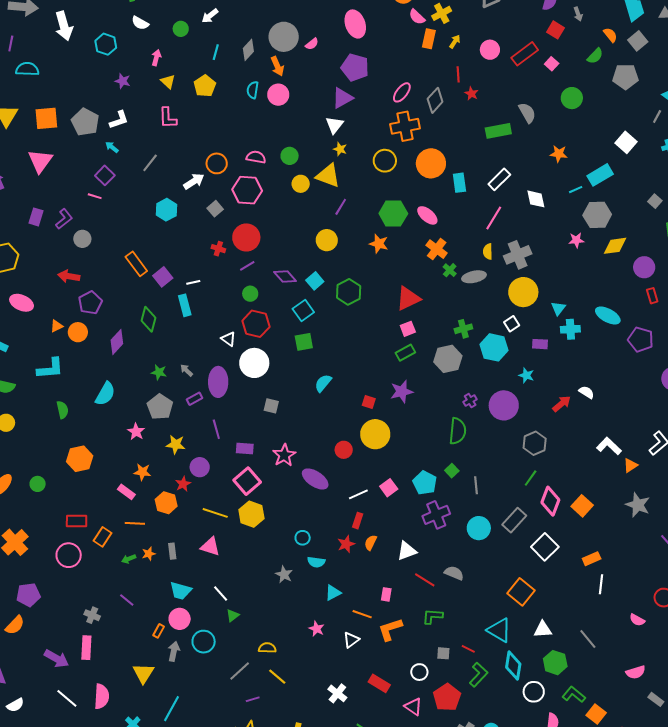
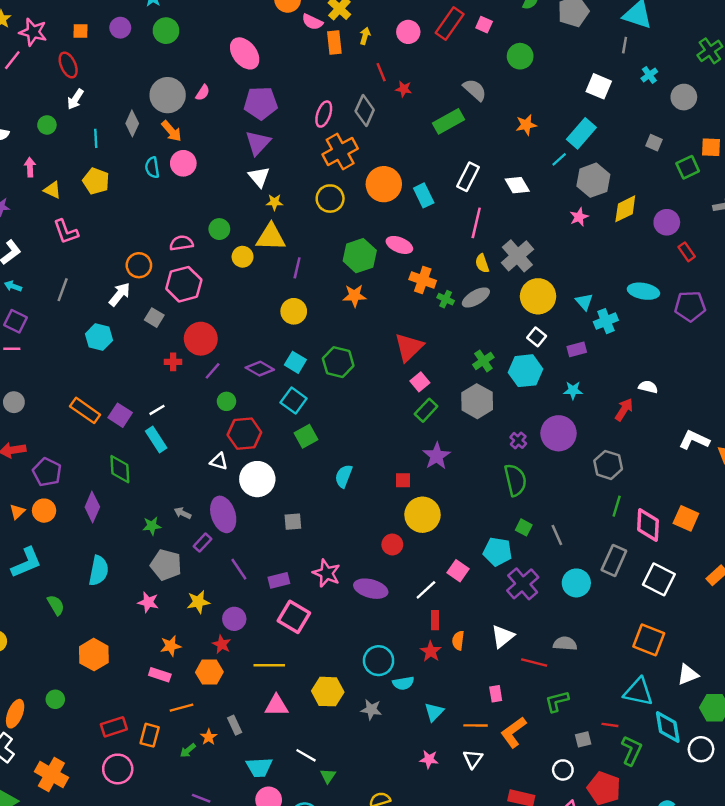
yellow hexagon: (251, 514) -> (328, 692), moved
cyan circle: (303, 538) -> (379, 661), size x1.6

